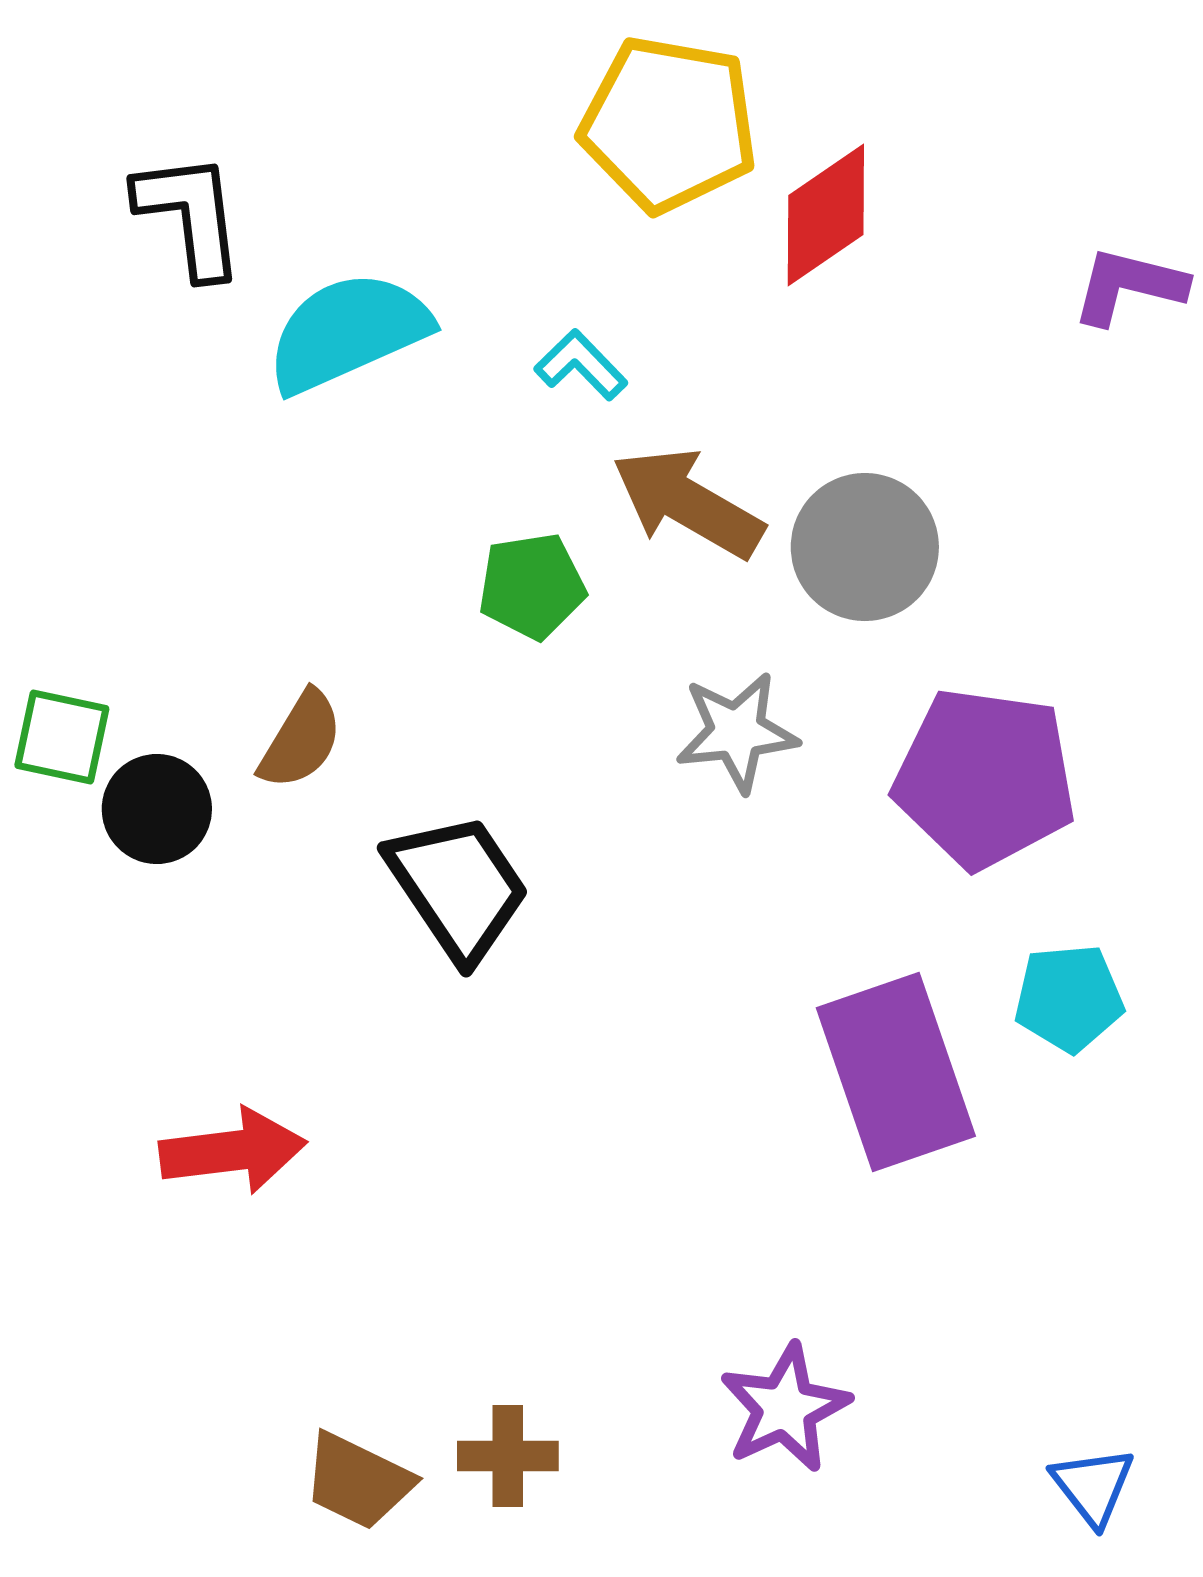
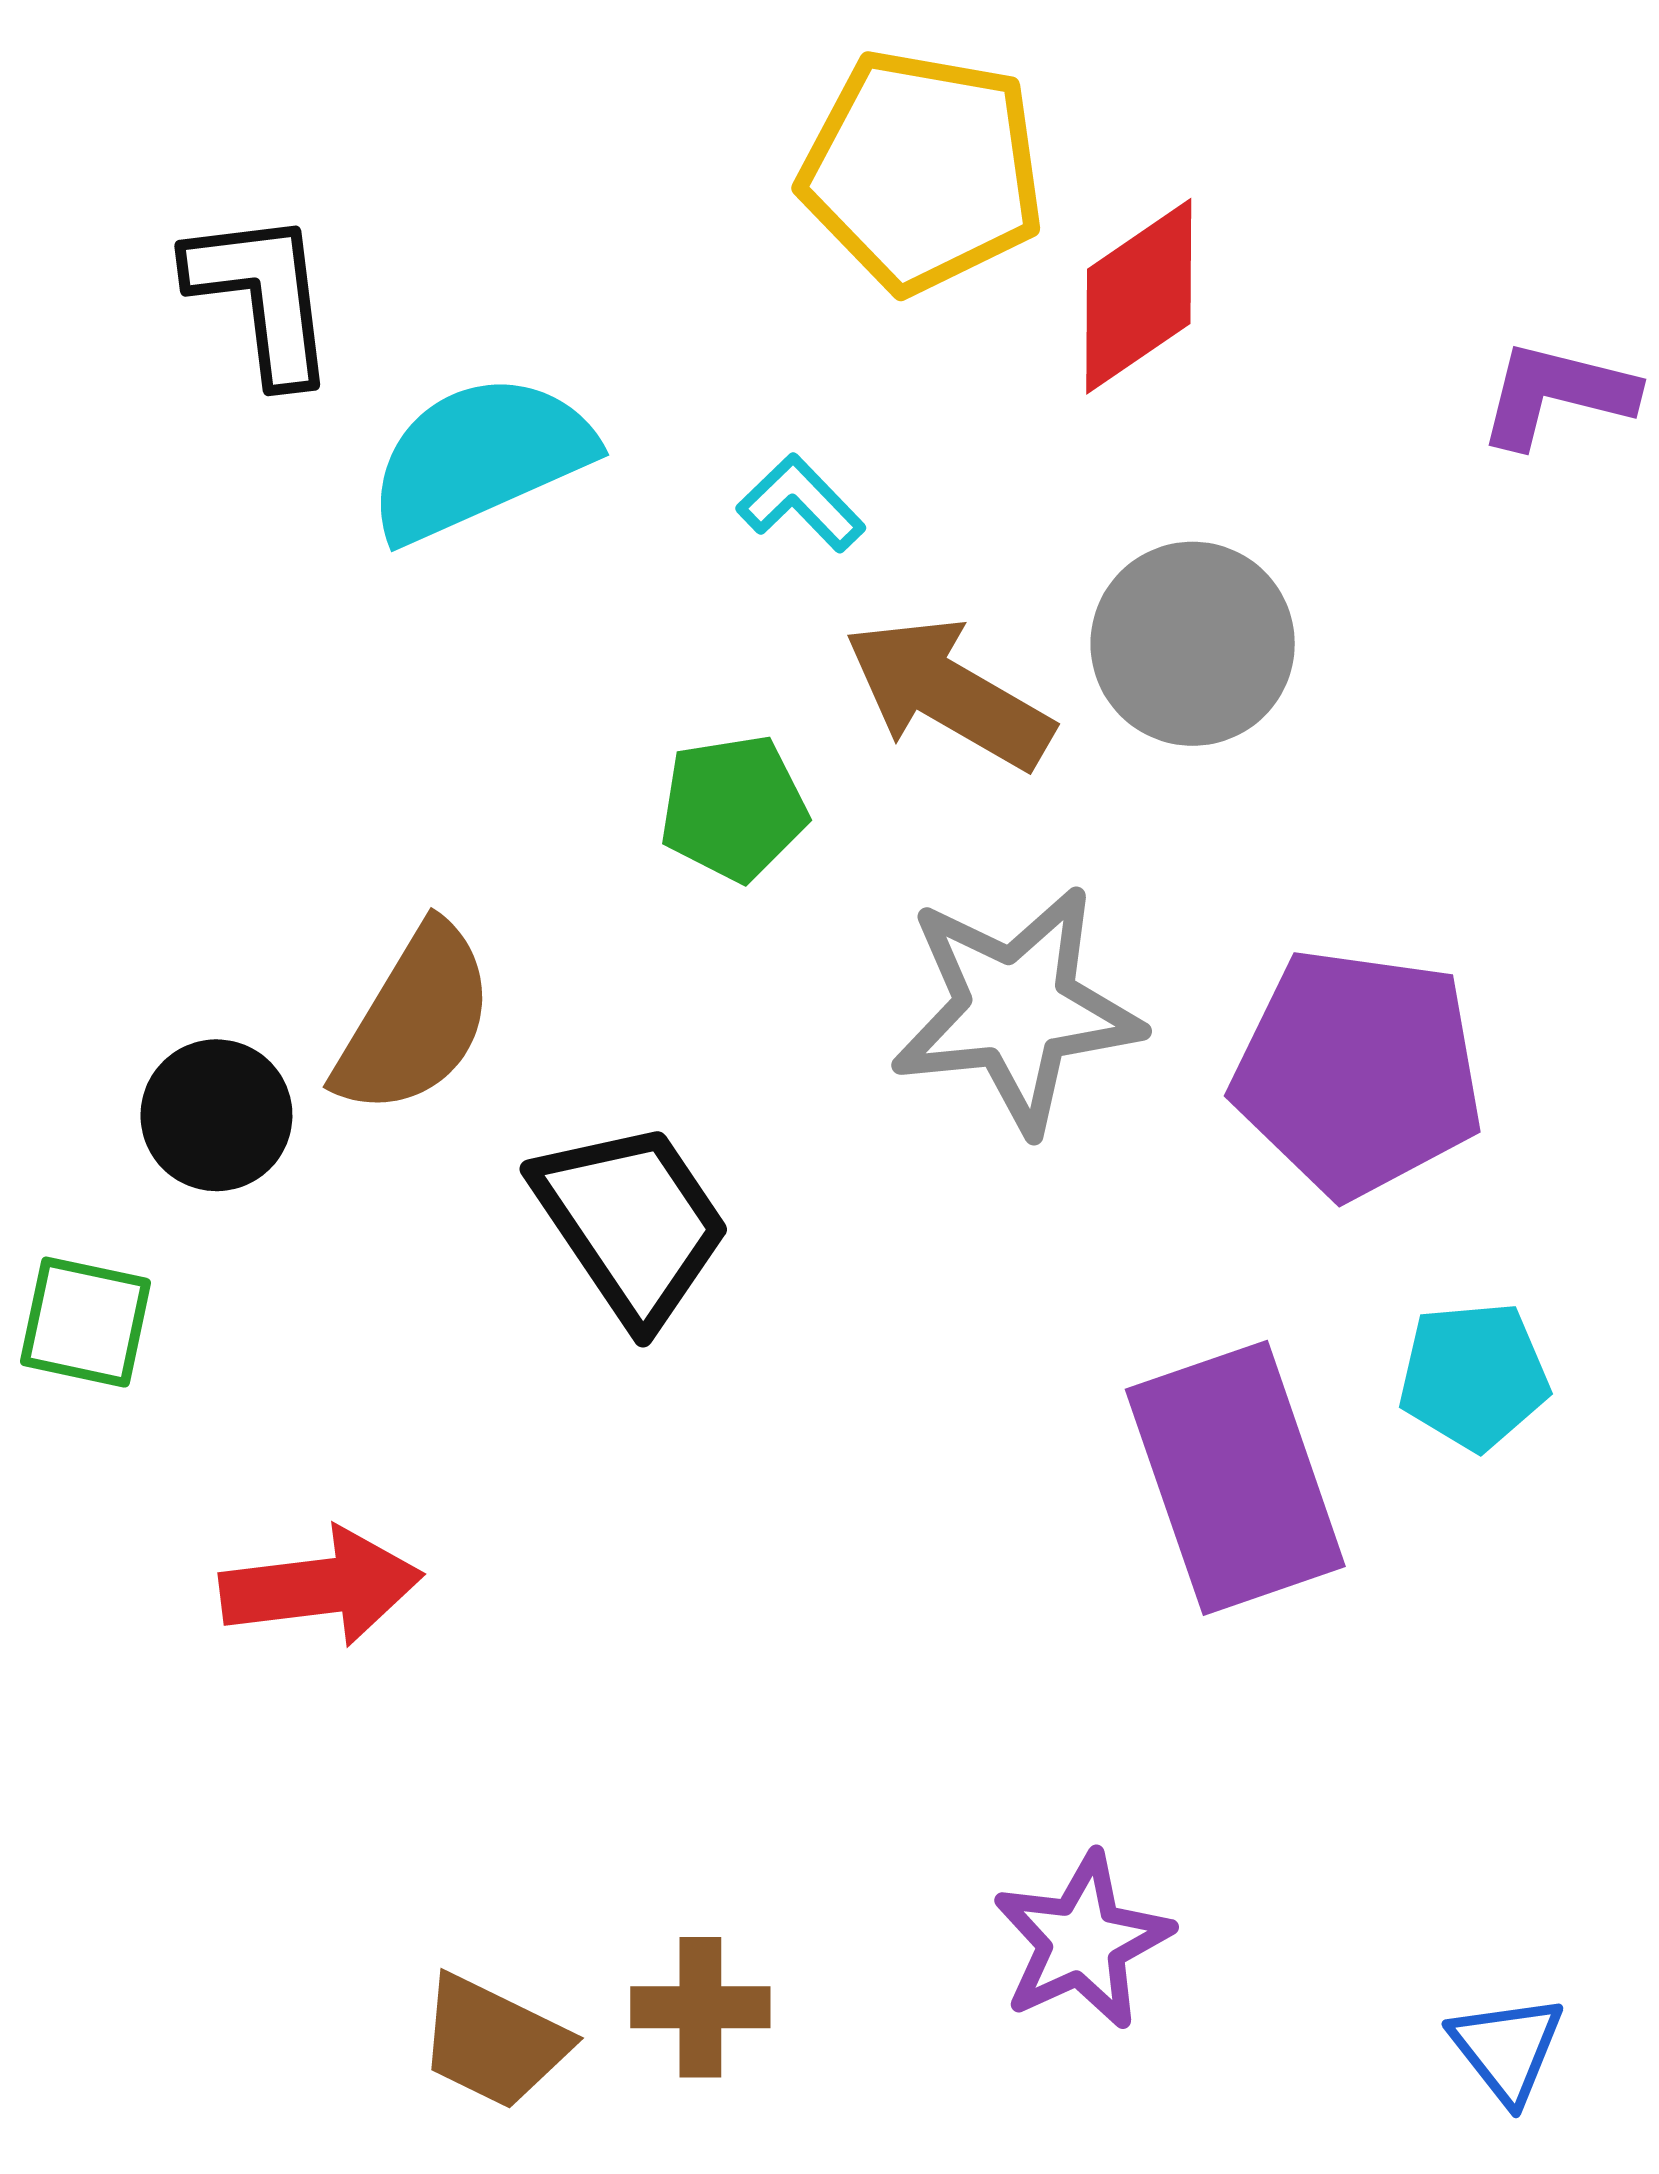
gray circle: (865, 547) -> (1193, 644), moved
gray star: (737, 732) -> (1016, 1009), size x1.5
green square: (62, 737) -> (85, 1322), moved
brown semicircle: (301, 740) -> (415, 1020), size x1.4

